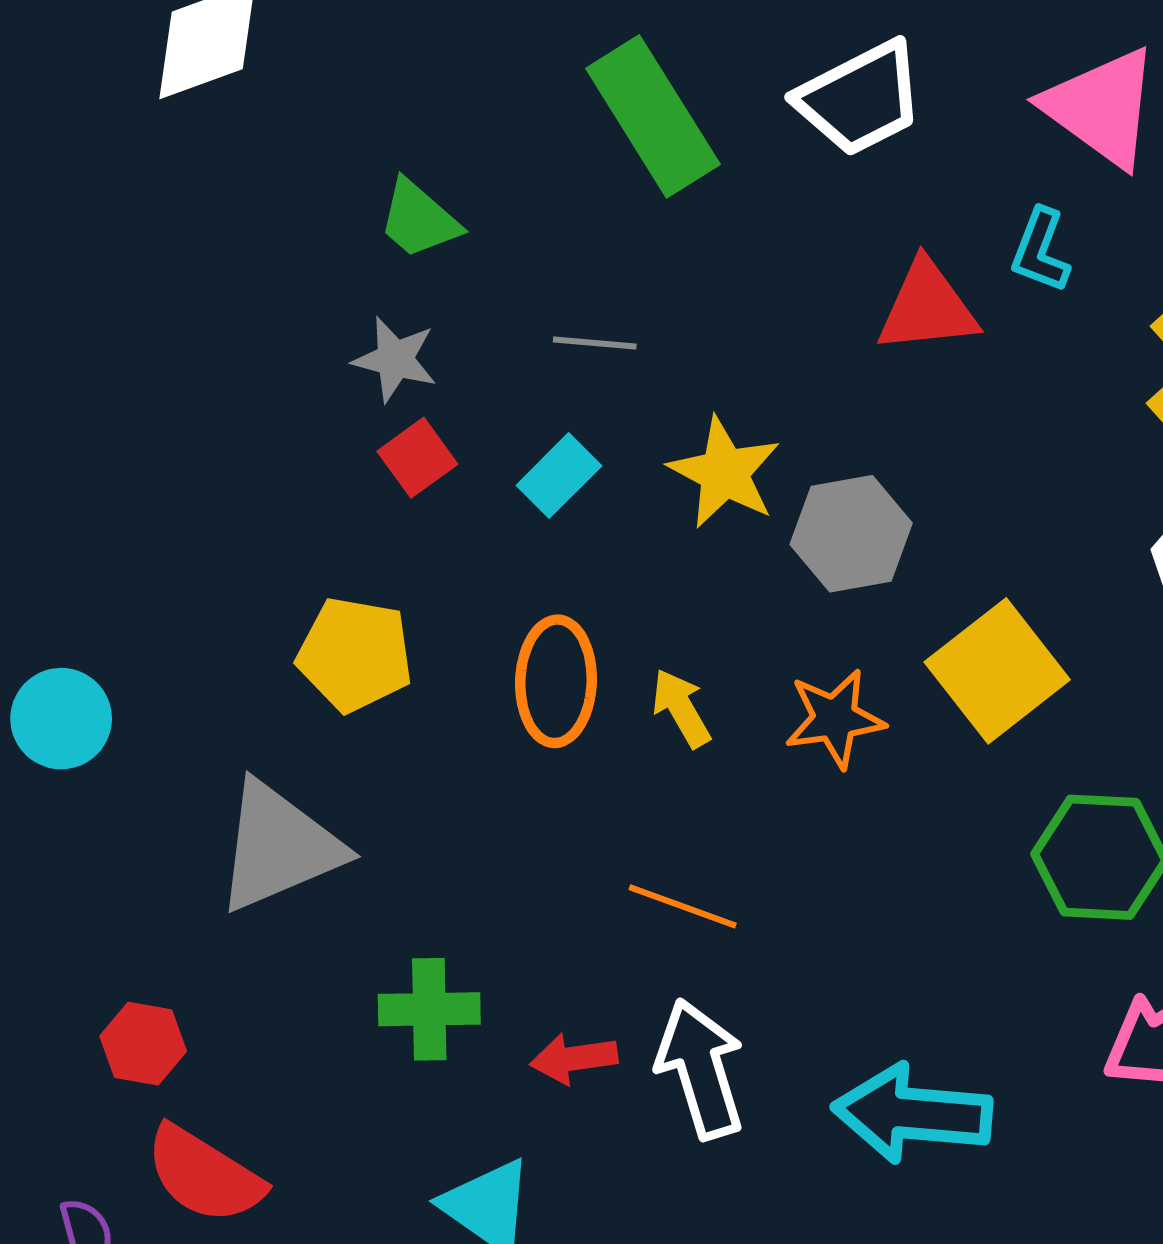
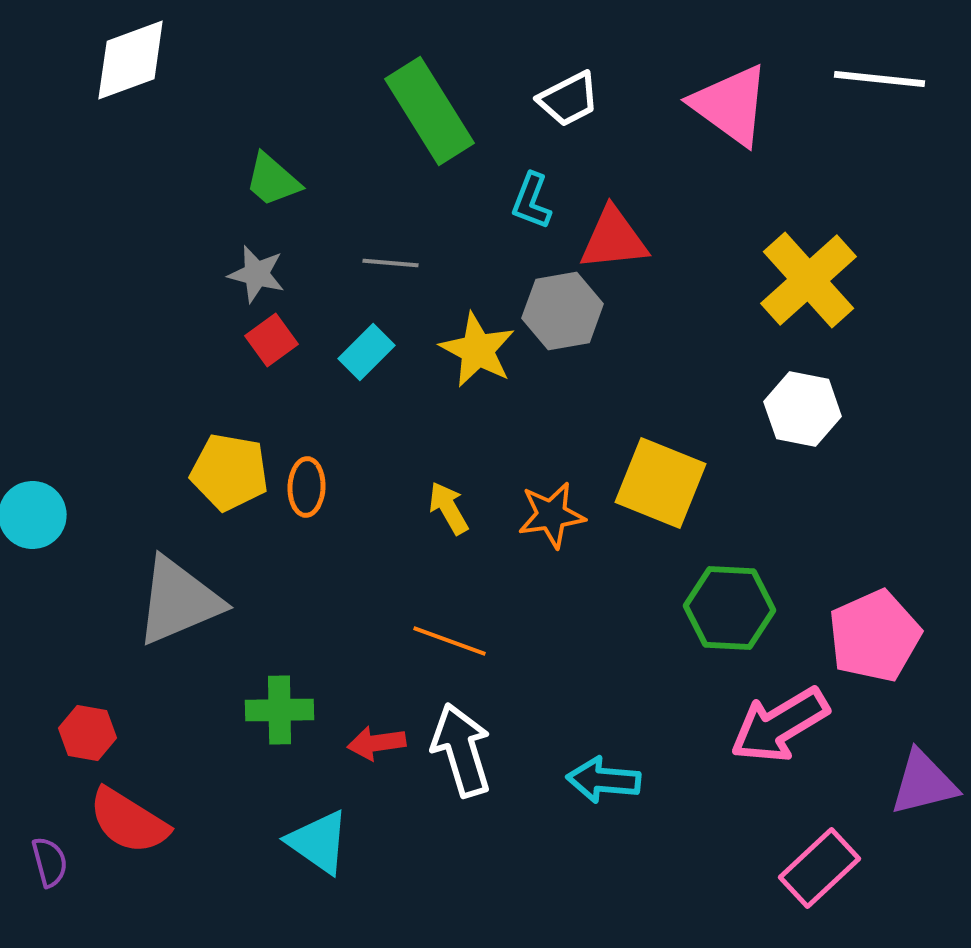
white trapezoid: (860, 98) -> (569, 99), size x0.7
cyan L-shape: (1040, 251) -> (532, 201), moved
gray hexagon: (851, 534) -> (563, 311), moved
yellow square: (997, 671) -> (661, 483), turned -30
orange ellipse: (556, 681) -> (307, 487), moved, size x0.7
cyan arrow: (912, 1114) -> (604, 780), size x0.7

